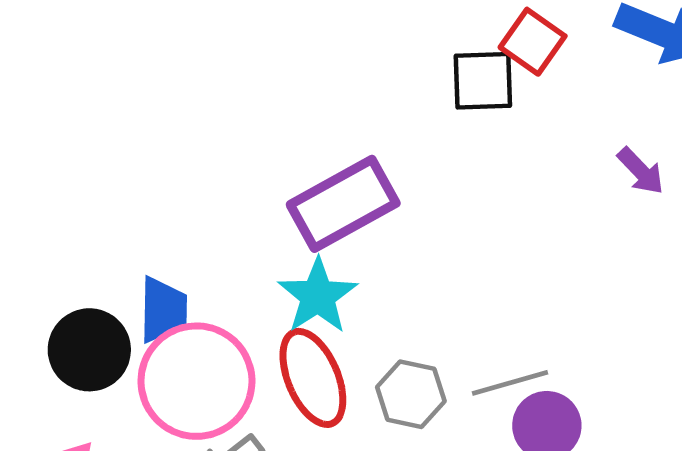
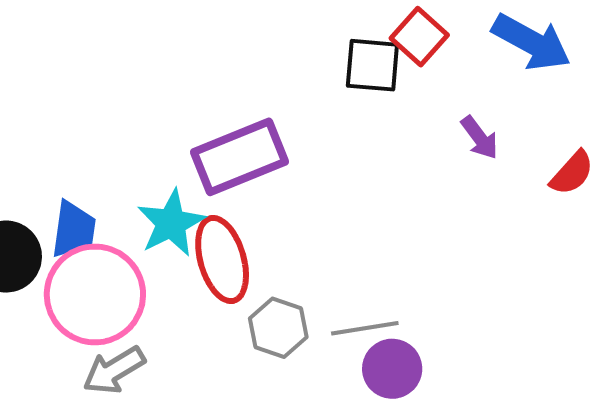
purple arrow: (641, 171) -> (480, 138), moved
cyan star: (318, 296) -> (171, 223), moved
red ellipse: (313, 378) -> (222, 260), moved

